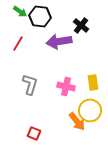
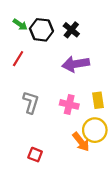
black cross: (81, 25) -> (71, 30), moved
purple arrow: (59, 41) -> (76, 64), moved

